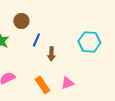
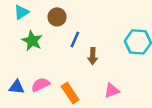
orange rectangle: (42, 85) -> (70, 93), moved

